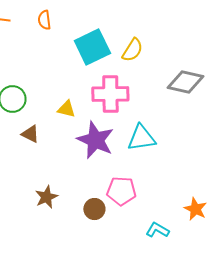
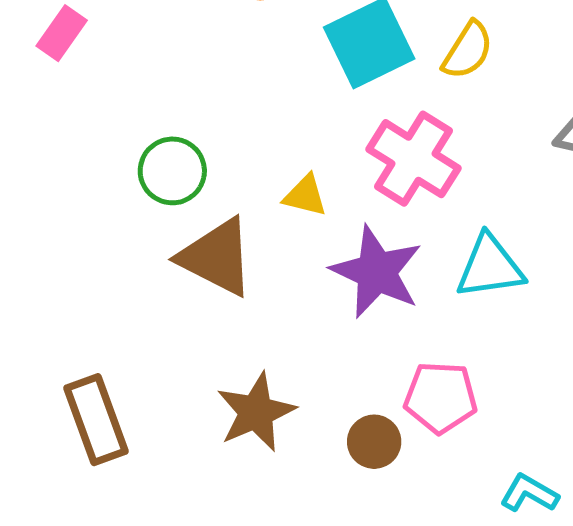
pink cross: (110, 94) -> (414, 159), turned 33
brown triangle: (30, 134) -> (217, 257), size x1.8
brown star: (46, 197) -> (256, 412), size x1.4

